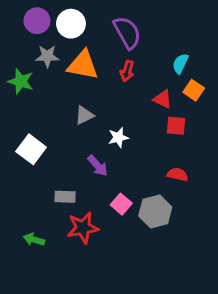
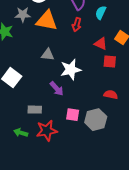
cyan semicircle: (180, 64) -> (101, 13), moved
gray triangle: (84, 115) -> (48, 55), turned 32
white star: (118, 138) -> (71, 70), size x1.5
pink square: (121, 204) -> (73, 115), turned -32
green arrow: (34, 240) -> (21, 133), moved

